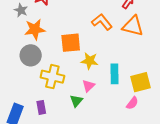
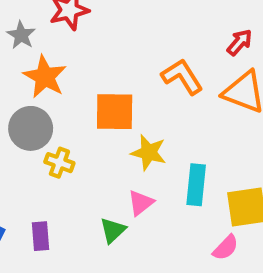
orange star: (35, 29) -> (45, 77), turned 30
yellow cross: (52, 77) -> (59, 163), moved, size x0.6

